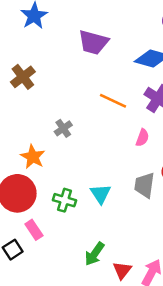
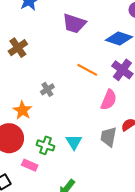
pink semicircle: (142, 138) -> (109, 100), size x1.5
pink rectangle: (34, 230) -> (30, 165), moved, turned -35

